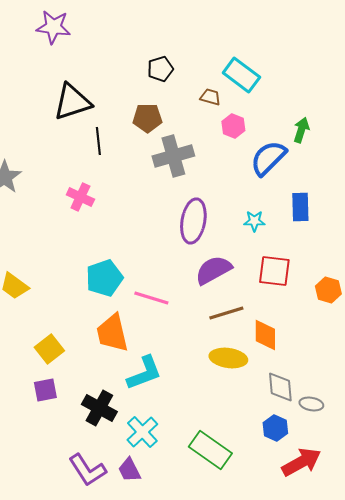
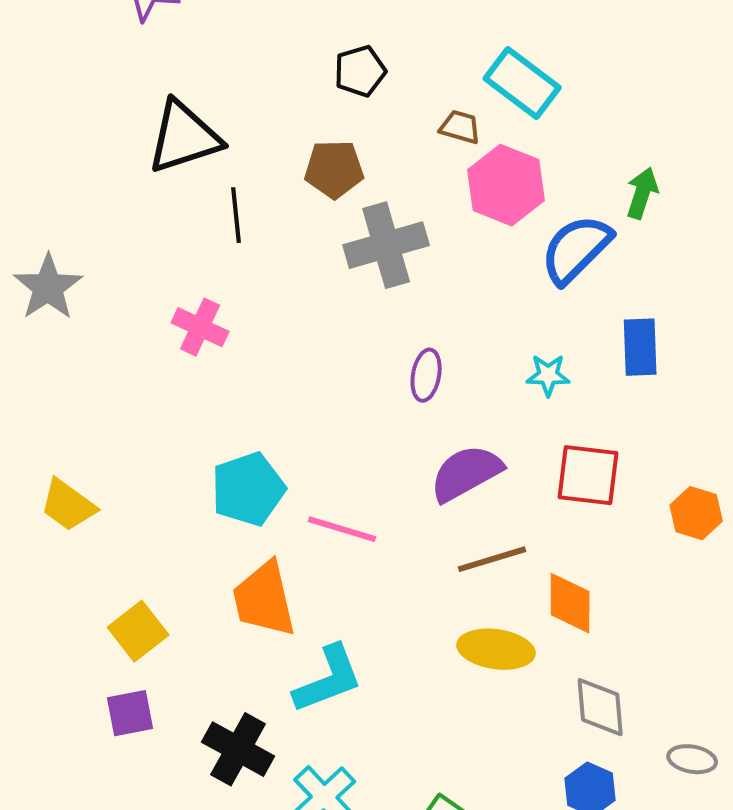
pink hexagon: (233, 126) -> (506, 185), size x1.6
purple ellipse: (193, 221) -> (426, 375), size x0.6
gray ellipse: (311, 404) -> (692, 759), moved

